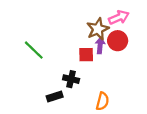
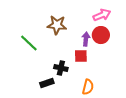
brown star: (98, 29) -> (57, 25), moved, turned 30
red square: (86, 55) -> (81, 56), moved

